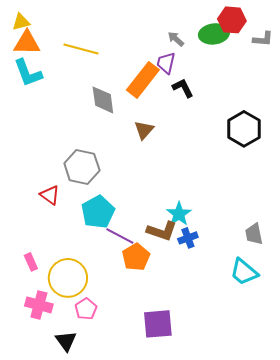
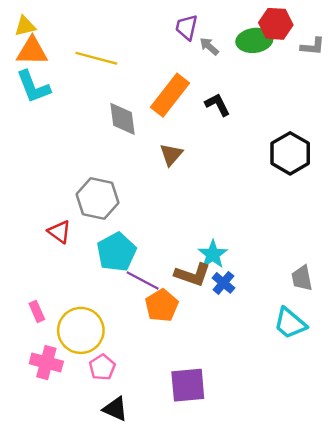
purple trapezoid: (166, 63) -> (187, 27), moved
blue cross: (188, 238) -> (223, 283), turned -30
black triangle: (66, 341) -> (115, 409), moved, turned -30

